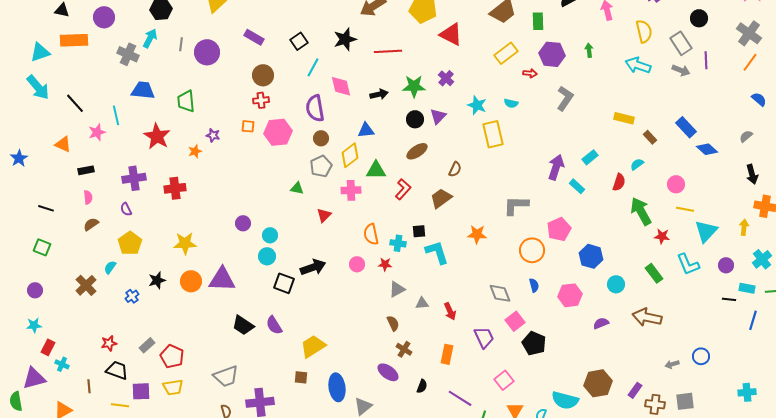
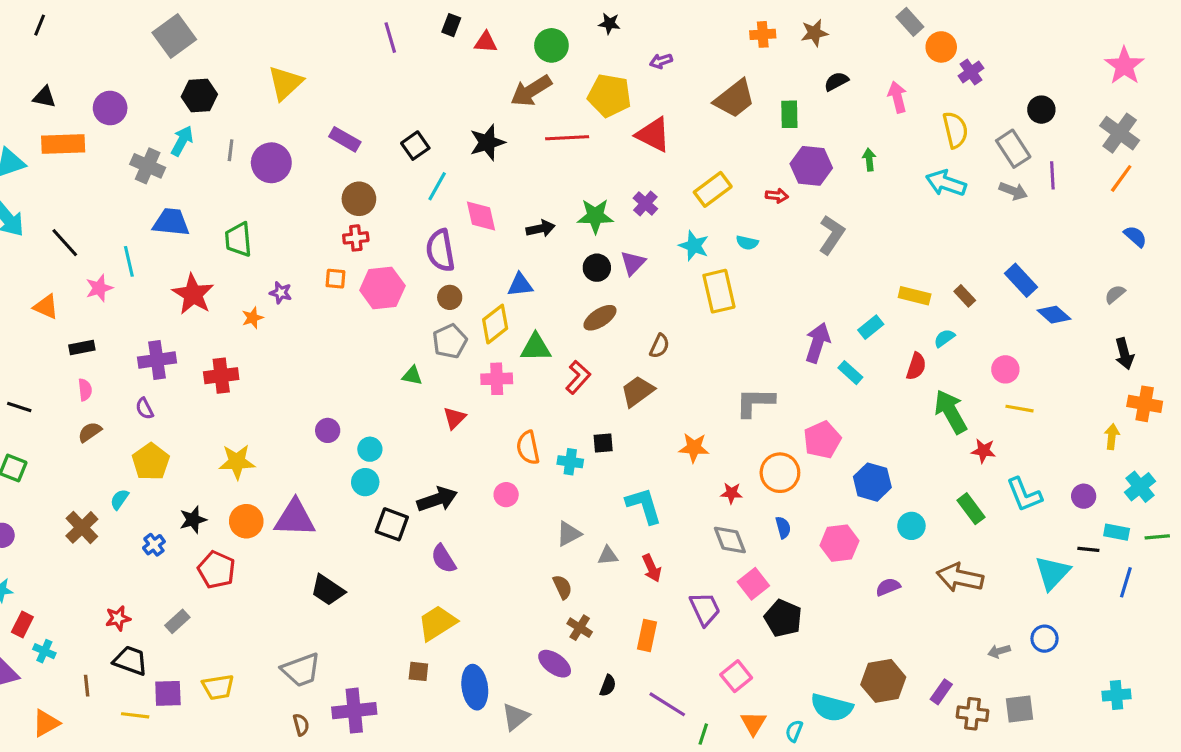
red line: (388, 51) -> (567, 138), moved
yellow rectangle: (506, 53) -> (713, 189), moved
yellow rectangle: (624, 118) -> (915, 296), moved
cyan triangle: (706, 231) -> (1052, 573), moved
cyan L-shape: (437, 252) -> (644, 506), moved
red star: (385, 264) -> (731, 493), moved
purple semicircle: (274, 325) -> (443, 559), moved
red pentagon: (172, 356) -> (217, 570), moved

